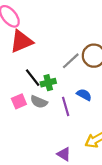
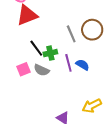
gray line: (71, 61) -> (71, 34), turned -72
purple line: (66, 106) -> (68, 63), moved

